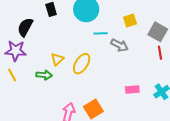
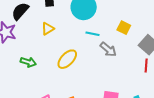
yellow square: (130, 21) -> (124, 28), turned 32
yellow triangle: (57, 59) -> (48, 29), moved

